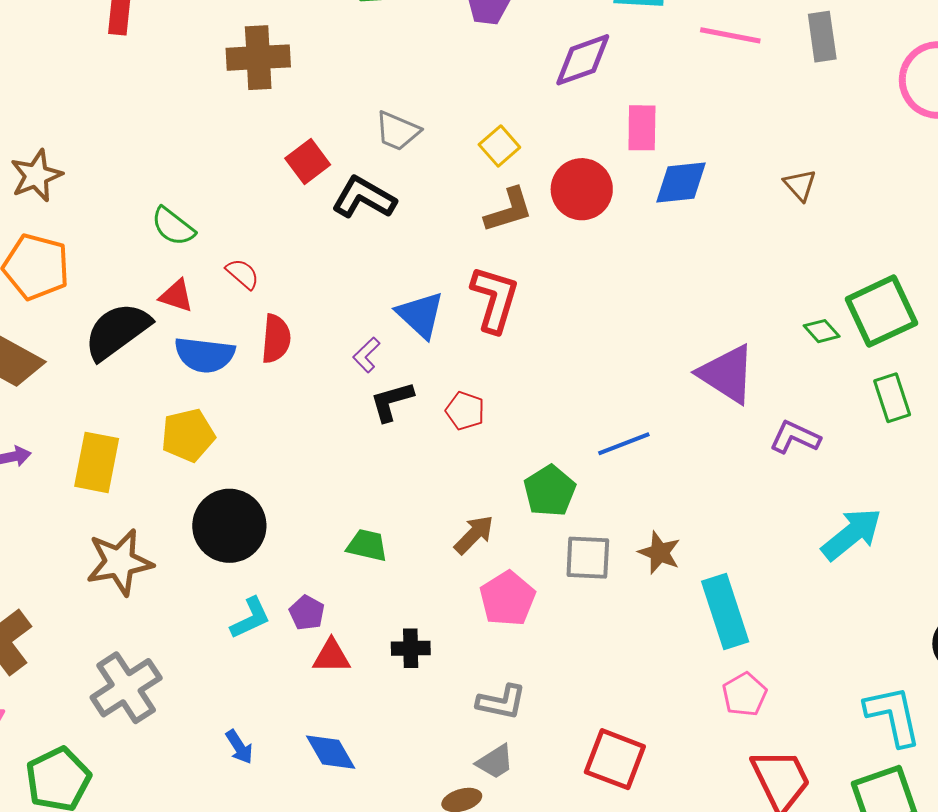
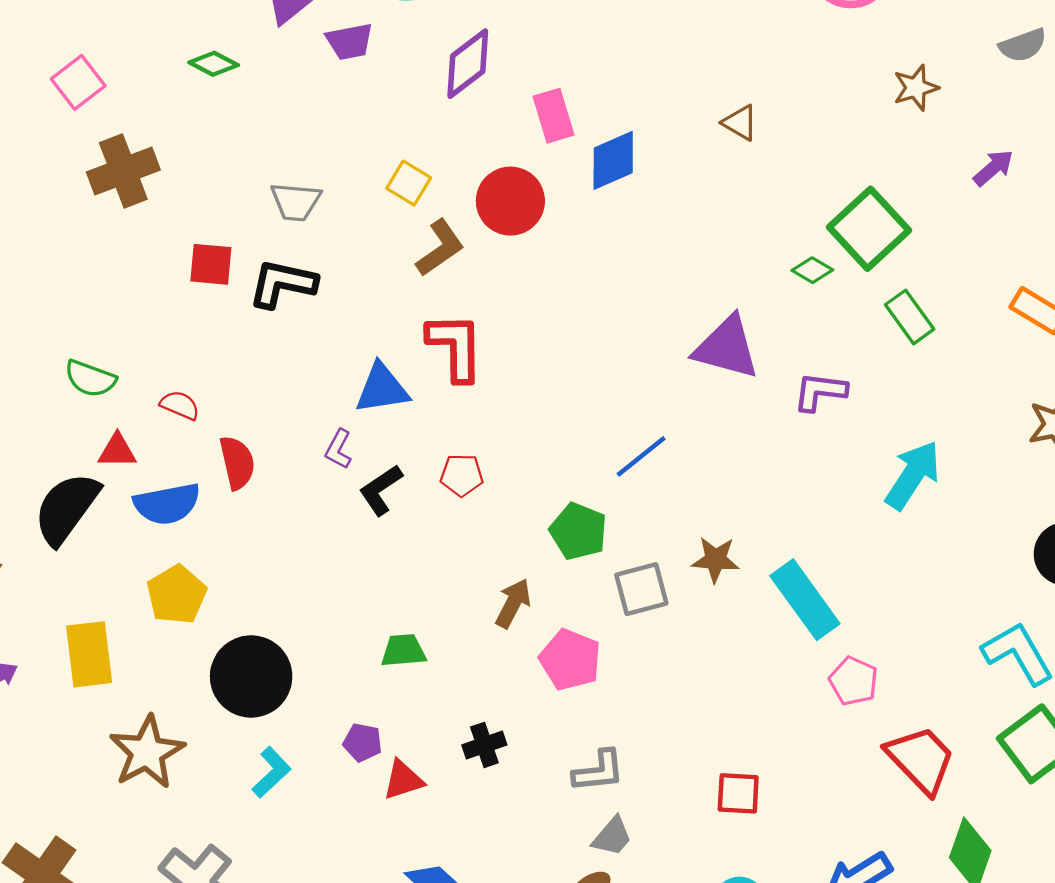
red square: (308, 161) -> (211, 264), turned -30
blue triangle: (420, 315) -> (382, 389), turned -34
cyan L-shape: (250, 618) -> (272, 772), moved
red square: (615, 759) -> (738, 793), size x0.7

